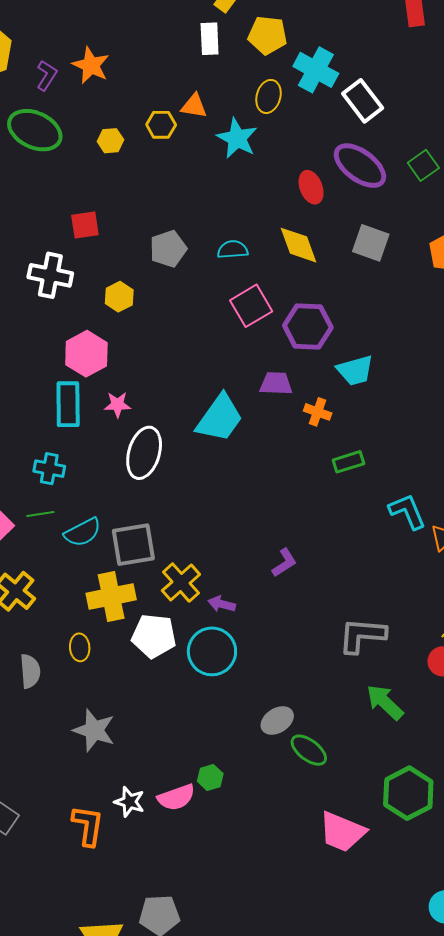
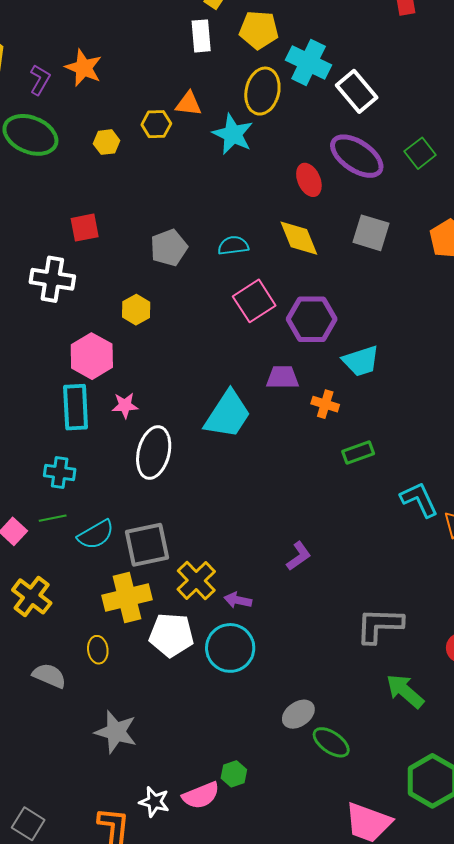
yellow ellipse: (269, 96) -> (262, 91), size x1.4
yellow hexagon: (119, 297) -> (136, 310), moved
gray semicircle: (30, 671) -> (49, 676), turned -60

